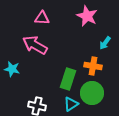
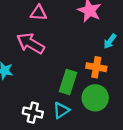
cyan triangle: (71, 104) -> (61, 110), moved

